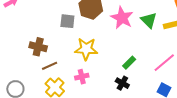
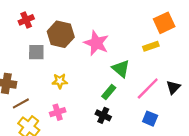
green triangle: (149, 20) -> (121, 69), moved
yellow star: (86, 49) -> (60, 81), size x0.6

